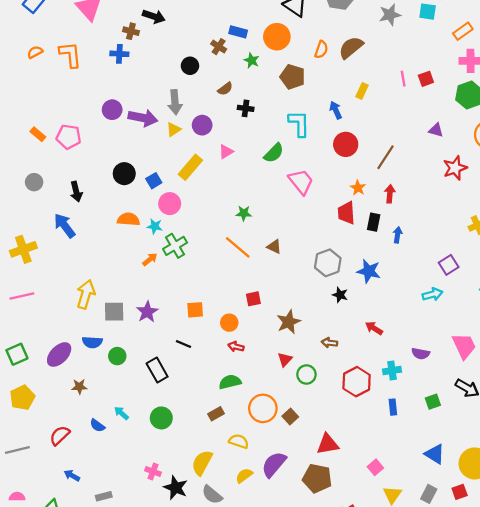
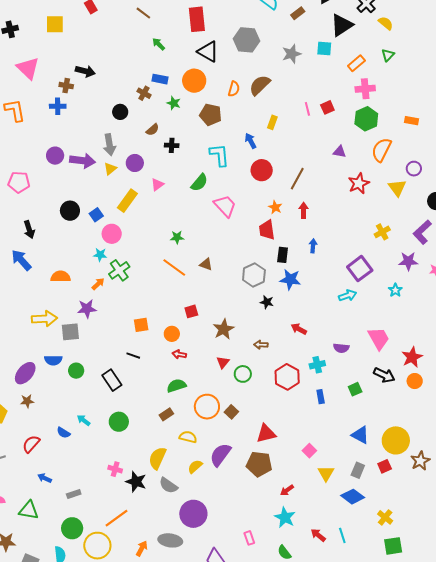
orange semicircle: (128, 219) -> (61, 276), moved
black rectangle: (374, 222) -> (283, 255), moved
purple square: (449, 265) -> (360, 269), size x1.4
yellow arrow: (86, 294) -> (44, 319), turned 75
purple star: (147, 312) -> (87, 309), moved, turned 30
brown star: (79, 387) -> (27, 401), moved

